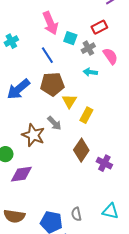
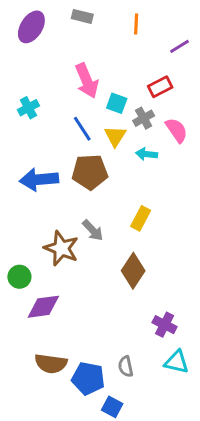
blue arrow: (18, 89) -> (39, 180), turned 35
yellow triangle: (69, 101) -> (115, 136), moved
purple cross: (104, 163) -> (165, 325), moved
brown semicircle: (14, 216) -> (51, 364), moved

